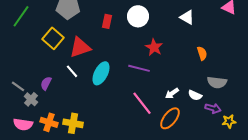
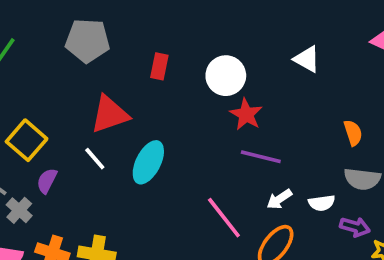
white circle: (138, 16) -> (226, 76), moved
yellow square: (53, 38) -> (27, 140), moved
orange semicircle: (202, 53) -> (353, 133), moved
purple line: (139, 68) -> (261, 157), moved
white semicircle: (195, 95) -> (322, 203), turned -32

